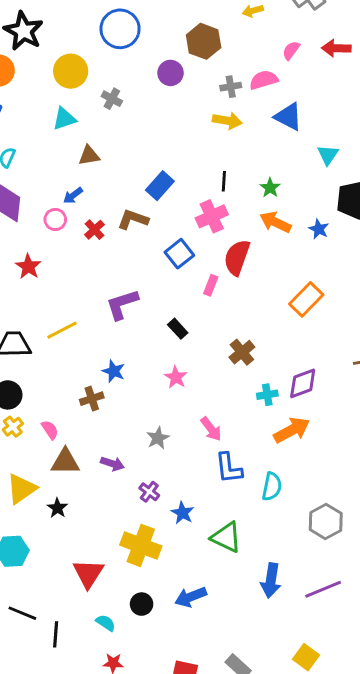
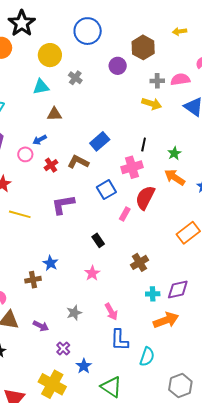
purple L-shape: (122, 304) -> (63, 204), moved
yellow line: (62, 330) -> (20, 214), moved, turned 35

